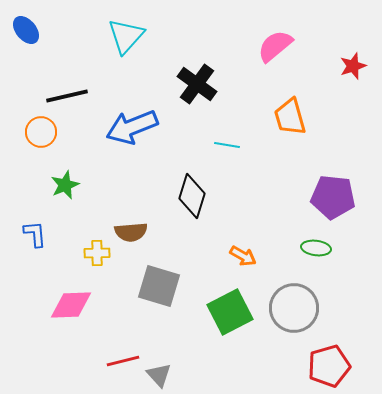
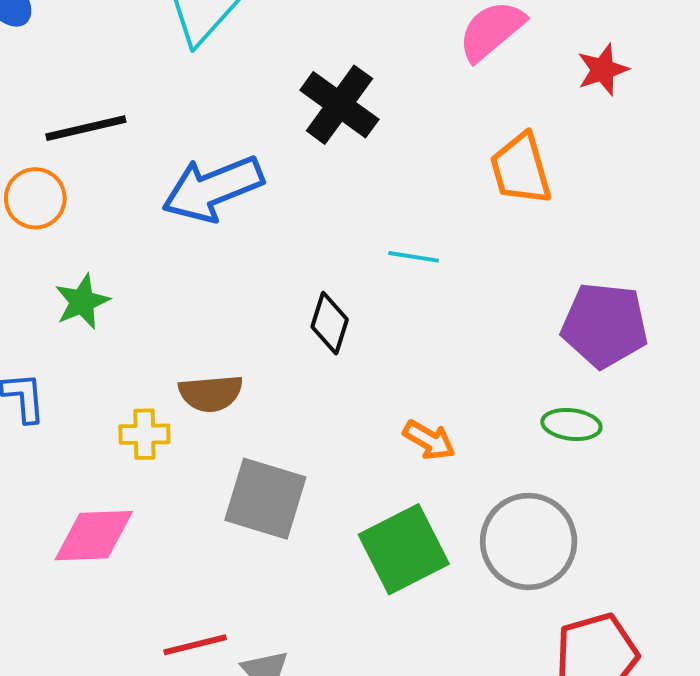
red star: (353, 66) -> (603, 70), moved
cyan line: (227, 145) -> (414, 257), moved
black diamond: (192, 196) -> (330, 323), size x0.7

